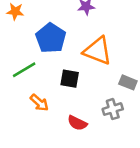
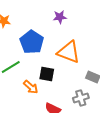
orange arrow: (39, 103) -> (31, 87), moved

